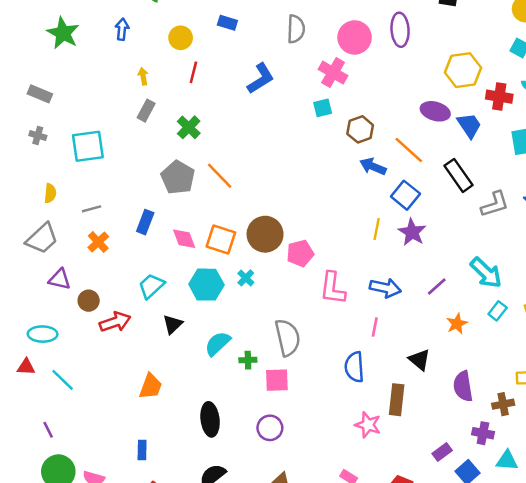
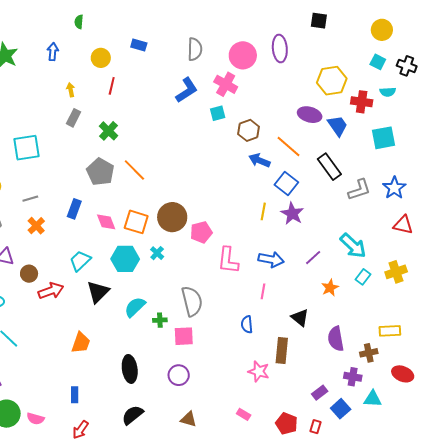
blue L-shape: (261, 79) -> (187, 90), moved
black triangle: (173, 324) -> (98, 292), size x1.4
blue semicircle: (354, 367) -> (247, 324), size x0.7

